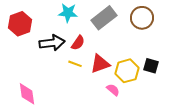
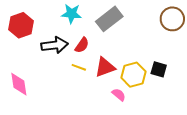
brown circle: (142, 18) -> (172, 19), moved
pink diamond: (27, 94) -> (19, 84), moved

